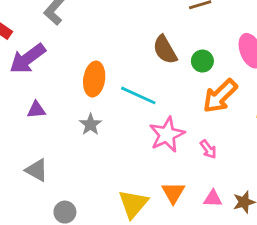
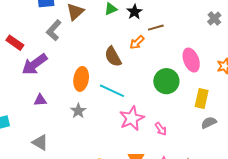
brown semicircle: (165, 50) -> (113, 57), moved
green circle: (202, 61) -> (166, 81), moved, size x1.6
orange arrow: (220, 96) -> (137, 42), moved, size x0.6

